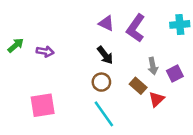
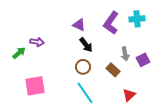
purple triangle: (106, 23) -> (79, 25), moved
cyan cross: (180, 24) -> (137, 19), moved
green arrow: (16, 45) -> (19, 53), moved
red triangle: (157, 99) -> (129, 95), moved

